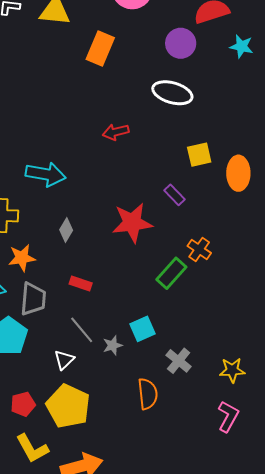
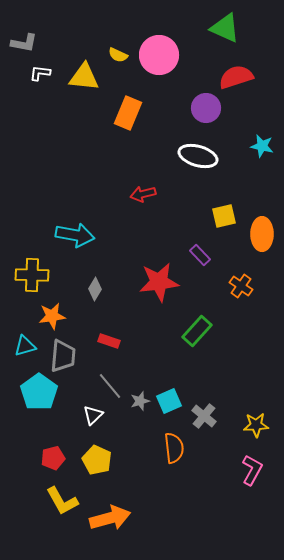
cyan star: (241, 46) -> (262, 146), moved
orange cross: (199, 249) -> (241, 286), moved
cyan square: (142, 329) -> (169, 401), moved
yellow pentagon: (68, 406) -> (97, 460), size x0.7

